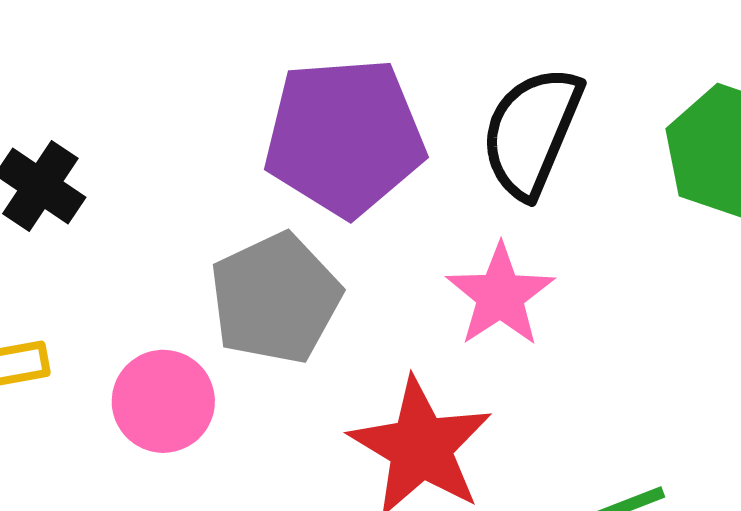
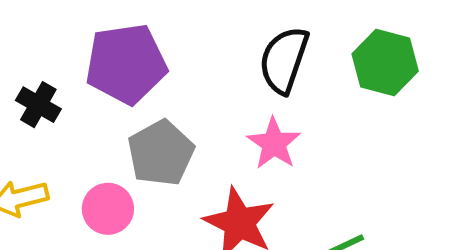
purple pentagon: (344, 137) -> (126, 64), moved

